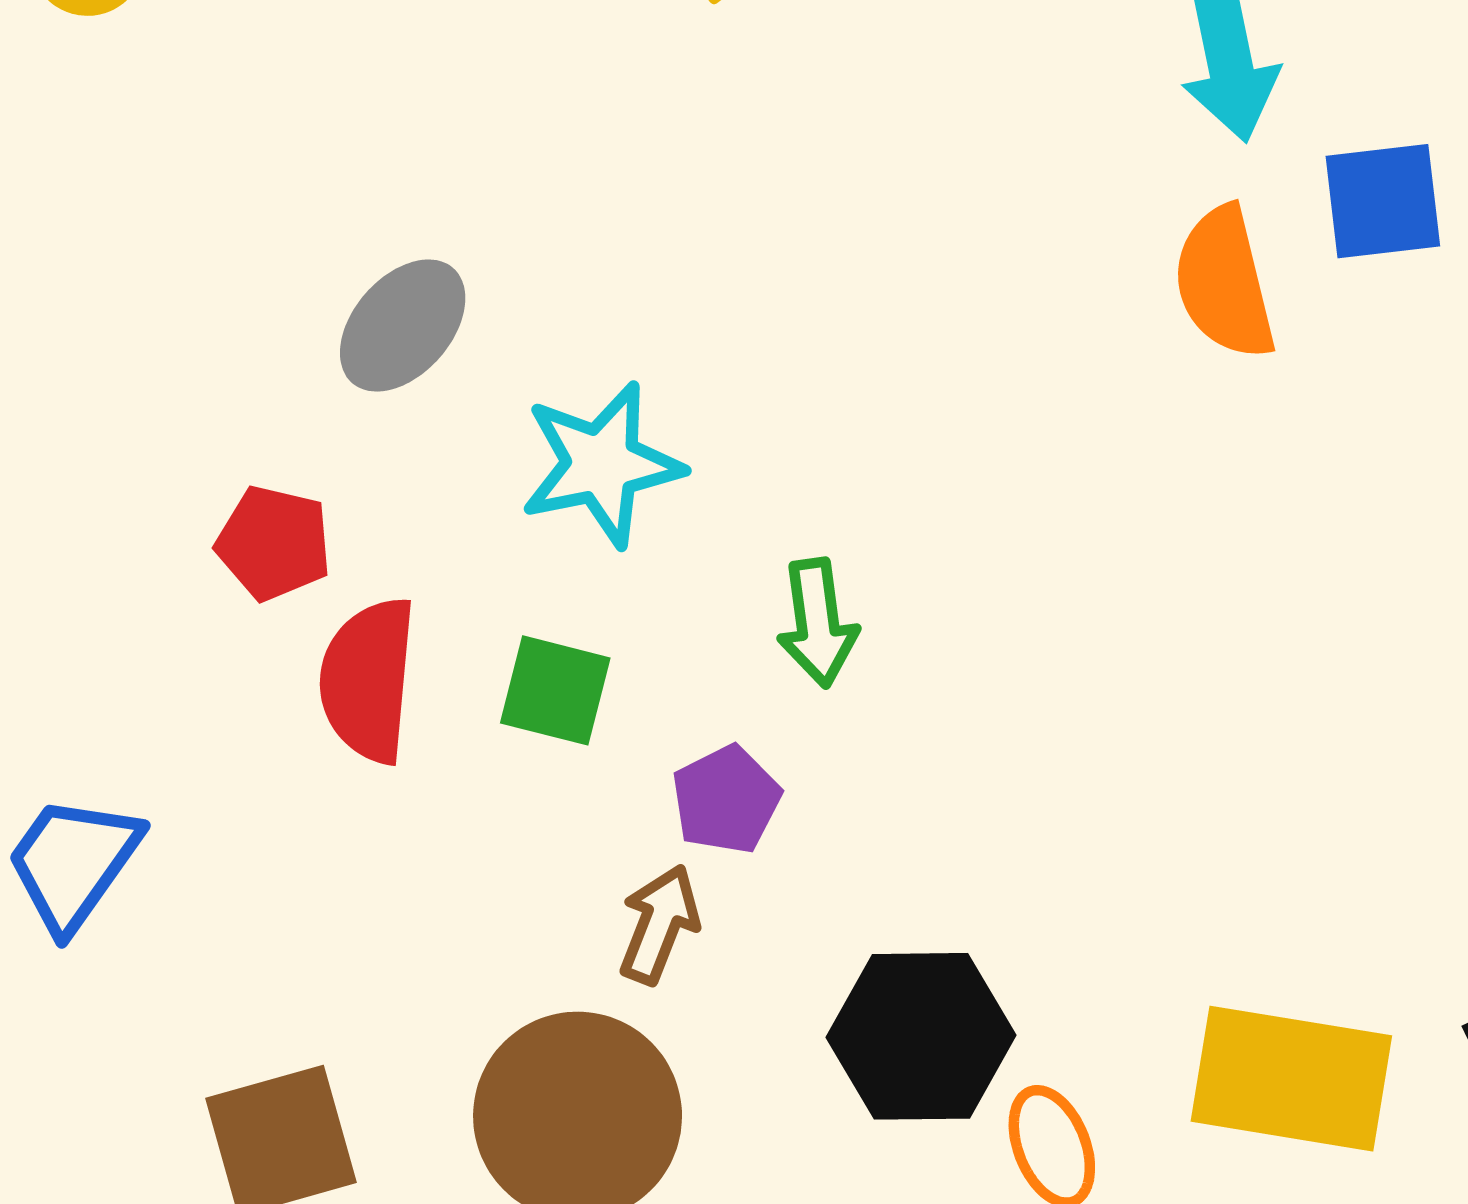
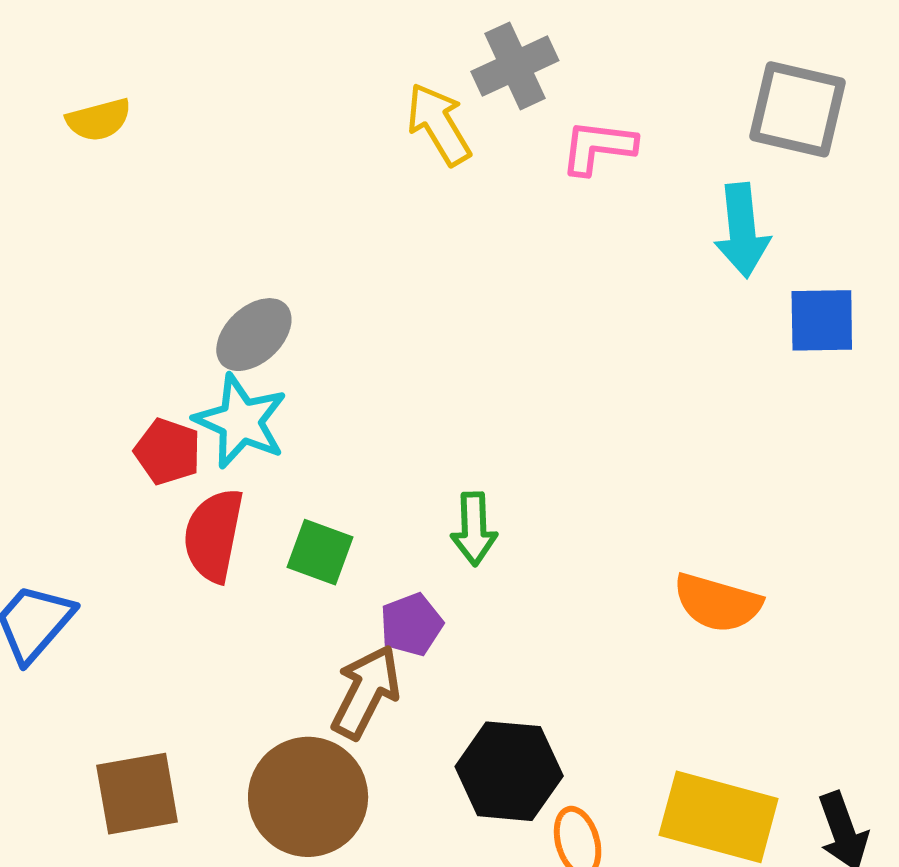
orange semicircle: (1224, 283) -> (717, 603), moved, turned -66
cyan star: (602, 464) -> (241, 421), moved, turned 30
brown arrow: (659, 924) -> (366, 692), size x1.4

